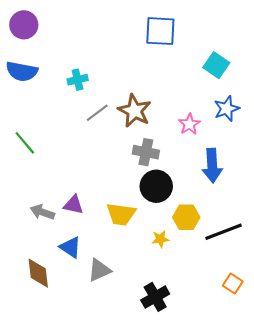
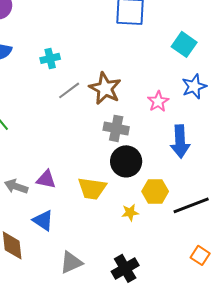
gray triangle: (99, 270) -> (71, 262), moved

